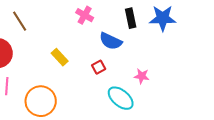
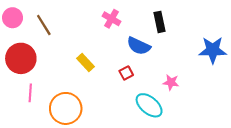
blue star: (163, 18) -> (213, 50), moved

